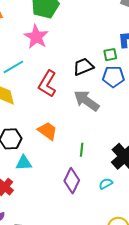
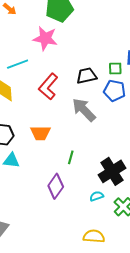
pink star: (36, 37) -> (45, 38), turned -30
orange trapezoid: (48, 131) -> (40, 133), turned 135
cyan semicircle: (106, 184) -> (97, 196), moved

